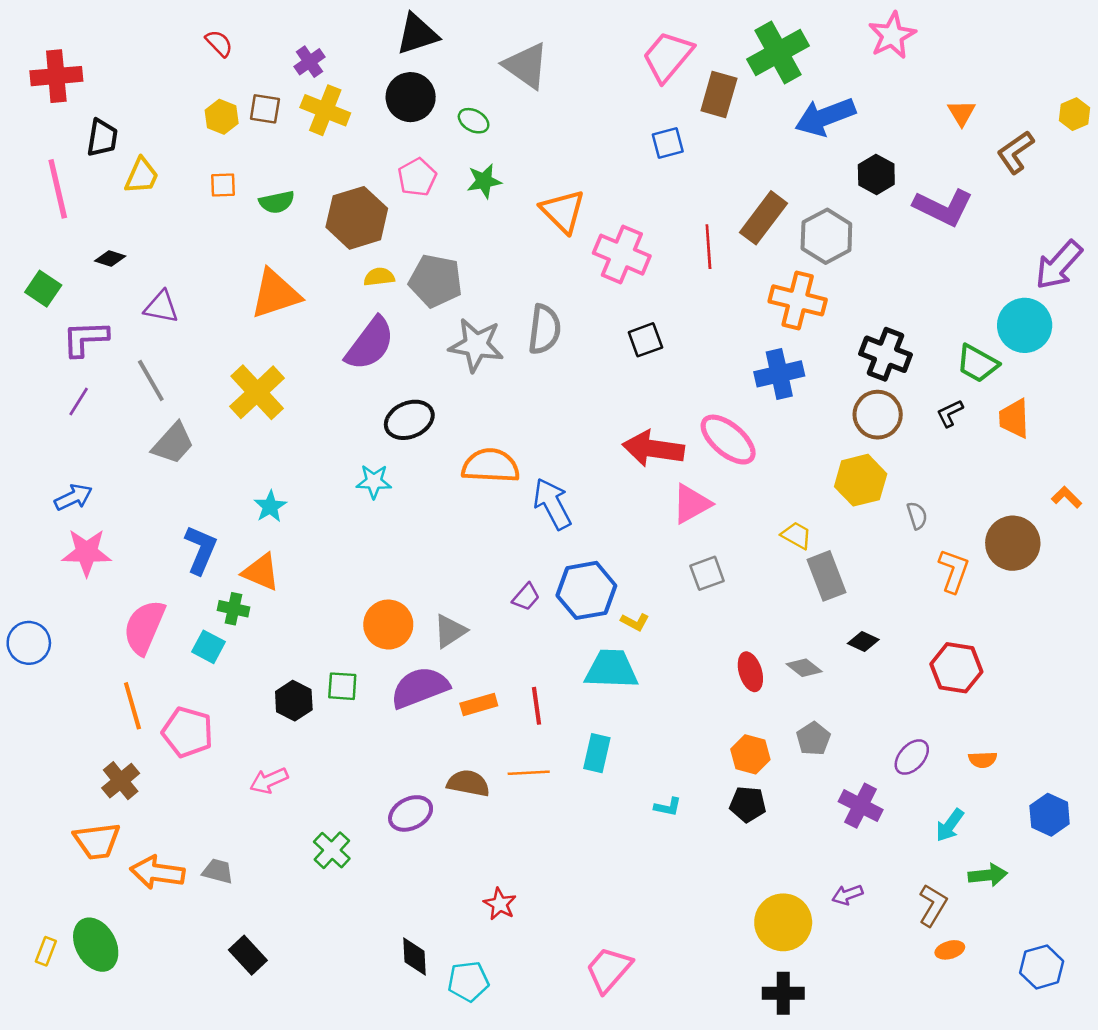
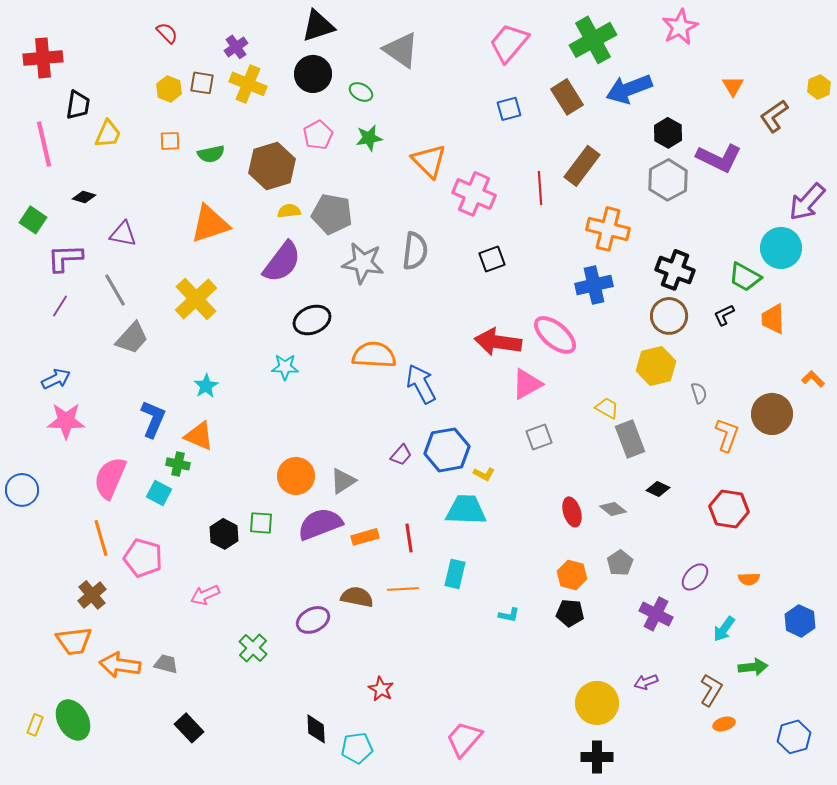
brown rectangle: (719, 94) -> (567, 97), moved, turned -48
gray hexagon: (826, 236) -> (668, 180), moved

